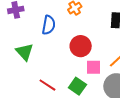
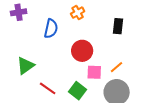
green triangle: (25, 52) -> (25, 66), moved, turned 36

